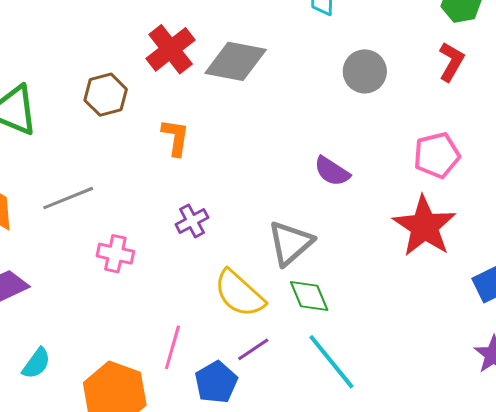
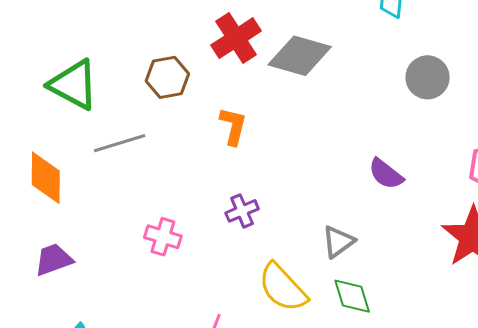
gray line: (68, 198) -> (120, 143), moved
gray triangle: (290, 243) -> (338, 242), size x0.7

